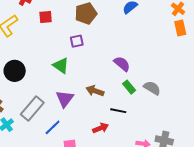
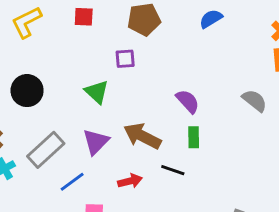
green rectangle: (129, 87) -> (194, 137), turned 32
gray semicircle: (152, 88) -> (255, 101), moved
brown arrow: (95, 91) -> (142, 136), size x1.4
red arrow: (101, 128) -> (130, 181), moved

